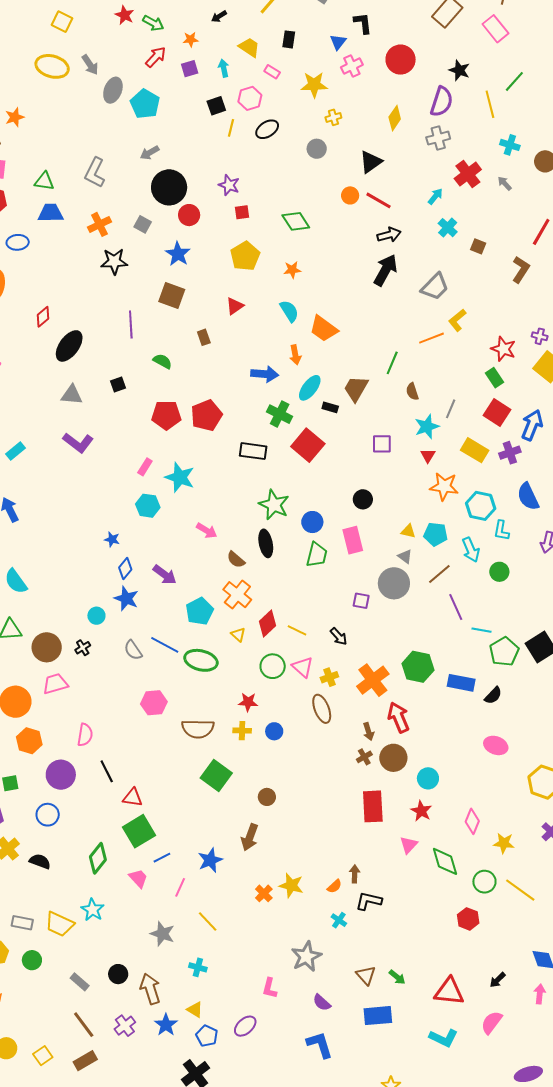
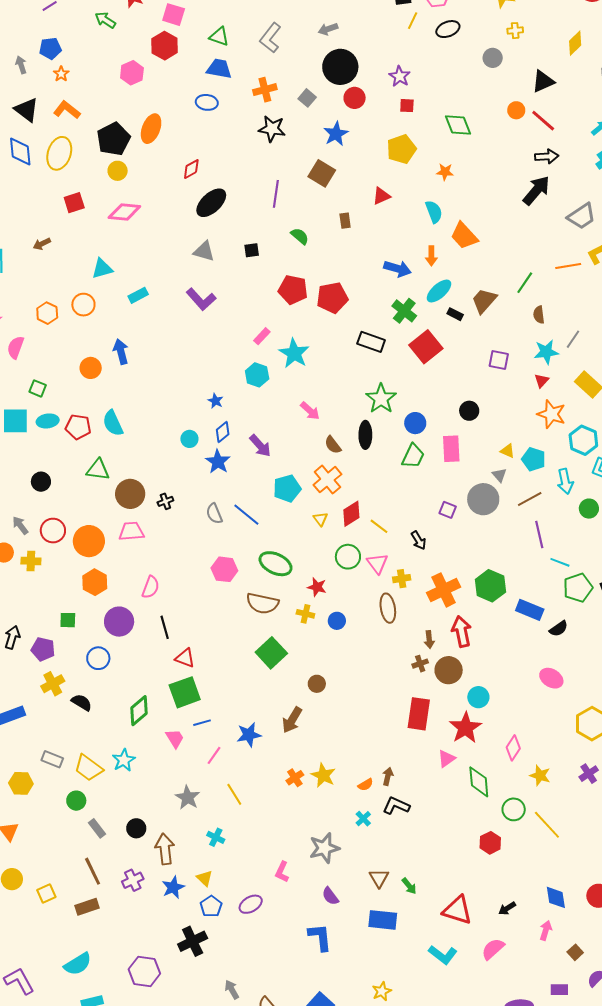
blue ellipse: (18, 242) -> (207, 102), moved
cyan circle: (96, 616) -> (189, 439), moved
green ellipse: (201, 660) -> (276, 564), moved
red star: (421, 811) -> (465, 728), size x1.5
green circle: (32, 960) -> (76, 801), moved

